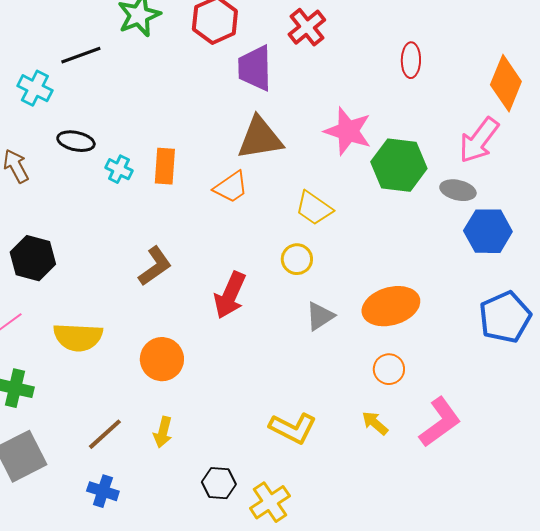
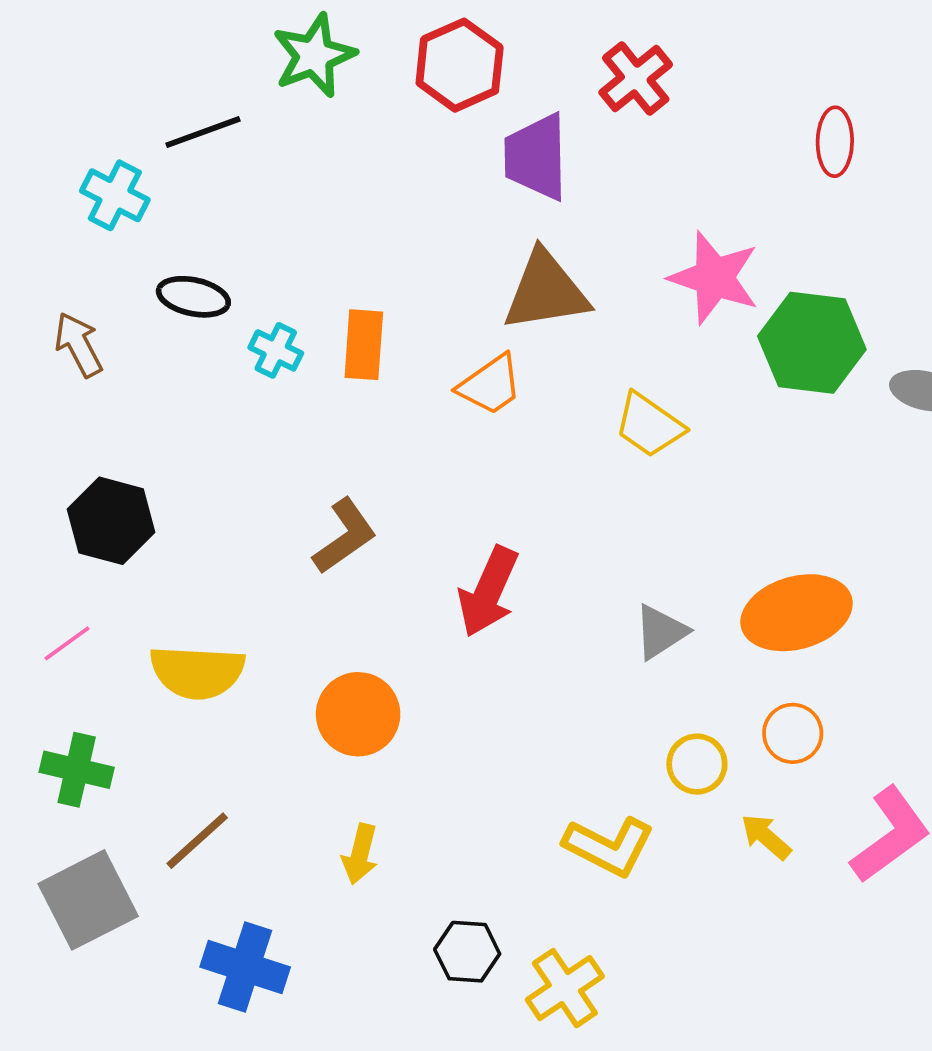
yellow circle: (297, 259) -> (697, 764), moved
brown line: (105, 434) -> (197, 841), moved
blue cross: (103, 491) -> (245, 967), size x1.4

